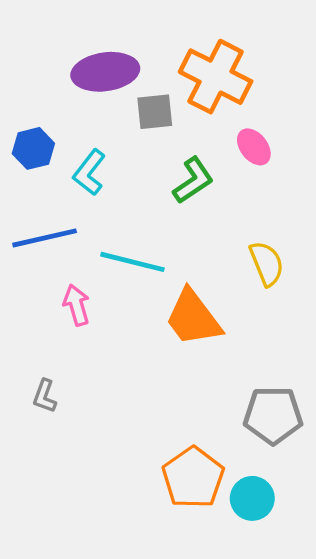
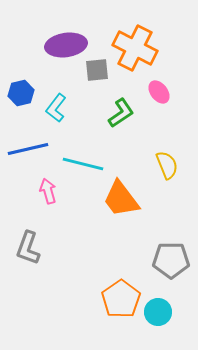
gray L-shape: (45, 396) -> (28, 248), size x1.6

